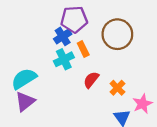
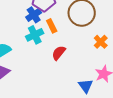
orange cross: (117, 88) -> (101, 42), moved

